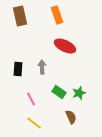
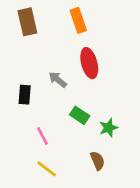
red ellipse: (65, 46) -> (89, 63), turned 50
gray arrow: (42, 67) -> (58, 80), moved, turned -48
green rectangle: (59, 92) -> (80, 115), moved

